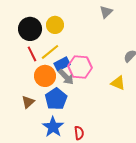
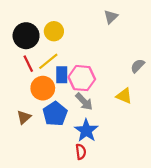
blue rectangle: (62, 64) -> (62, 75), turned -63
gray arrow: (66, 77) -> (84, 102), moved
blue star: (53, 127) -> (86, 131), moved

